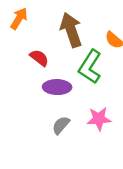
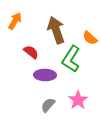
pink star: (99, 119) -> (78, 100), turned -30

